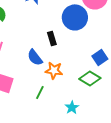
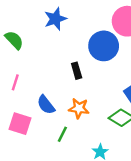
blue semicircle: (35, 57) -> (46, 105), moved

